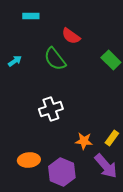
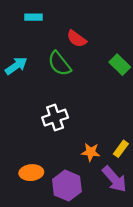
cyan arrow: (15, 61) -> (16, 66), size x1.5

